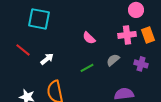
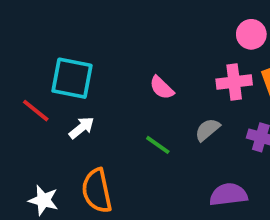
cyan square: (39, 19) -> (72, 78), moved
green line: (87, 68) -> (158, 145), turned 64

